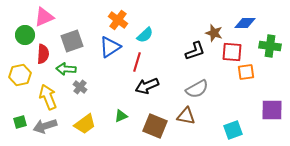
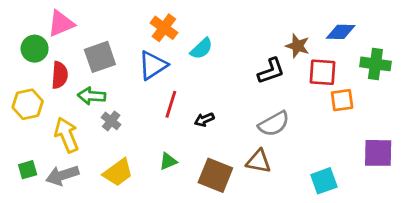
red line: (137, 62) -> (171, 104), moved
black arrow: (147, 86) -> (204, 120), size x0.6

